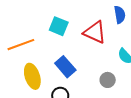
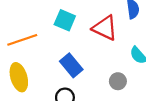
yellow ellipse: (32, 76) -> (19, 77), moved

